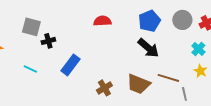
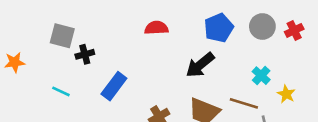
black arrow: (148, 48) -> (200, 65), moved, turned 100
cyan cross: (198, 49) -> (261, 76), moved

